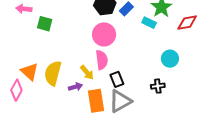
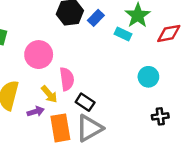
pink circle: (104, 34) -> (39, 55), moved
black rectangle: (117, 79) -> (85, 102), turned -35
black cross: (158, 86) -> (160, 116), moved

